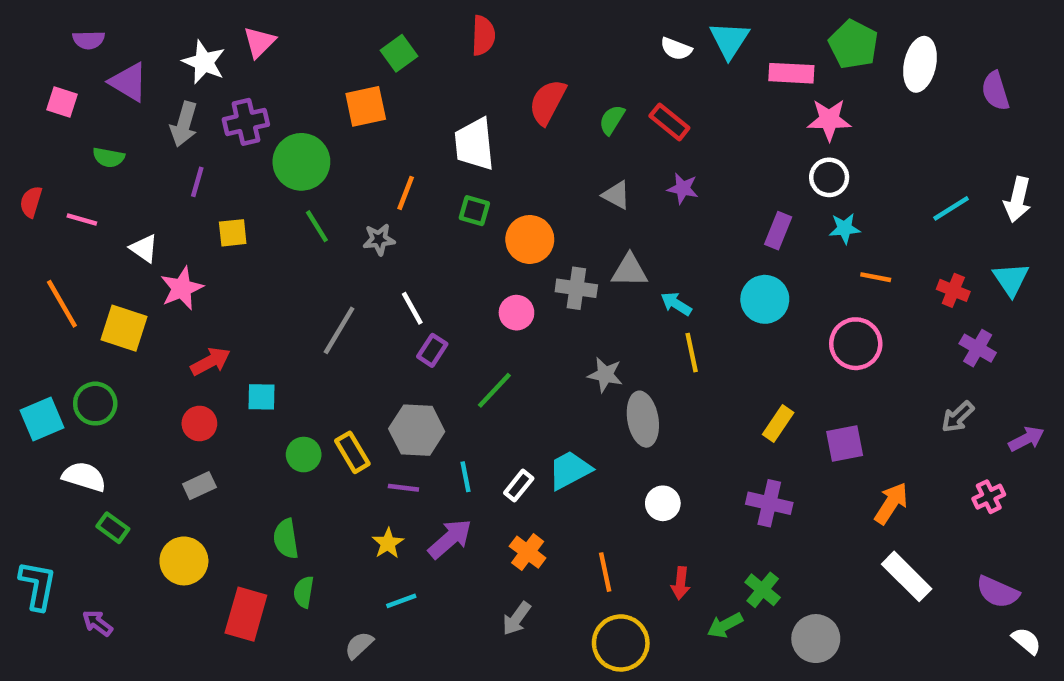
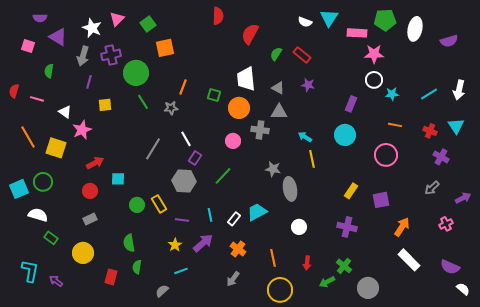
green pentagon: (853, 44) -> (385, 20), turned -30
green square: (399, 53) -> (148, 24), moved
purple semicircle: (995, 91) -> (449, 41), turned -90
red semicircle: (548, 102) -> (250, 34), moved
white trapezoid: (474, 144) -> (246, 79), moved
green semicircle: (109, 157) -> (49, 71), turned 88
cyan star: (845, 228) -> (392, 94), moved
gray triangle: (630, 271) -> (279, 112), moved
gray hexagon: (417, 430) -> (184, 181), moved
cyan L-shape: (38, 585) -> (30, 271), moved
red rectangle: (246, 614) -> (111, 277), size x0.7
purple arrow: (97, 623) -> (56, 281), moved

